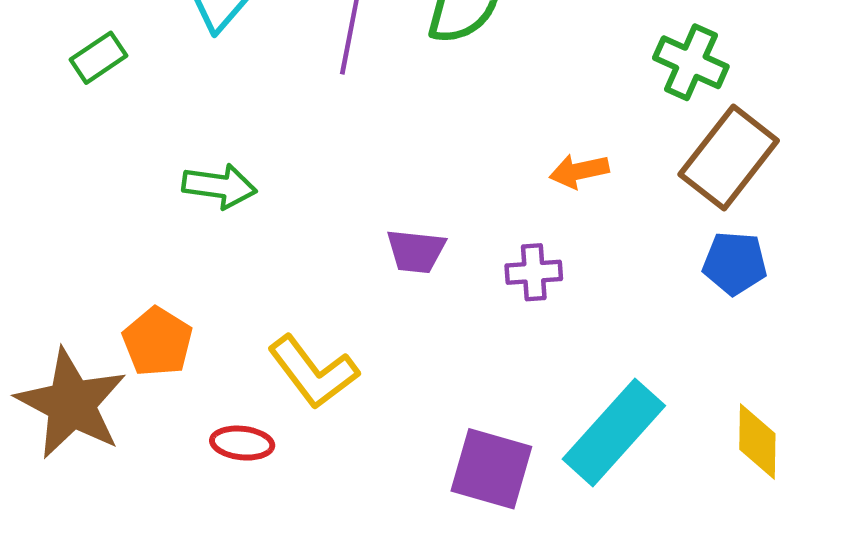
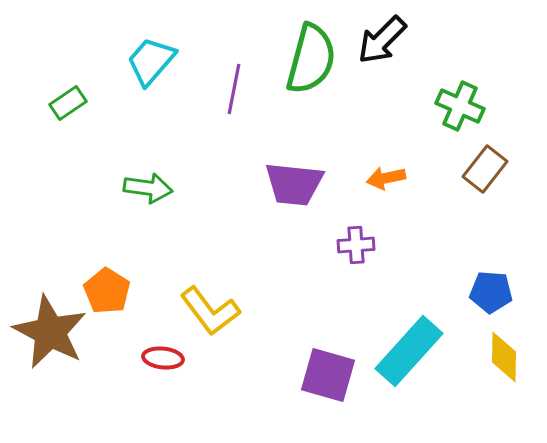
brown rectangle: (729, 157) -> (485, 169), size x0.7
purple trapezoid: (416, 251) -> (294, 184), moved, size x1.5
blue pentagon: (735, 263) -> (491, 292), moved

